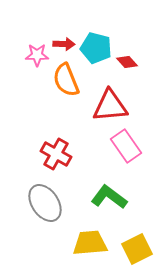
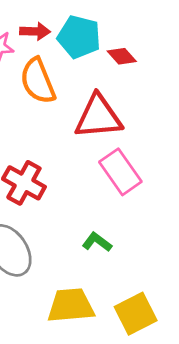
green L-shape: (109, 197) -> (97, 242), size x0.6

